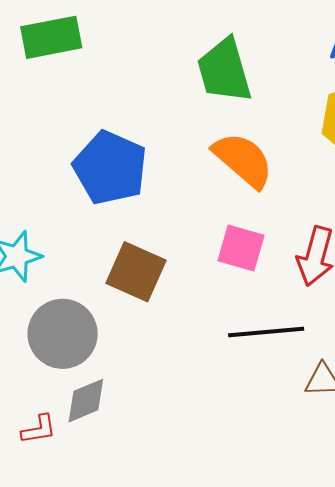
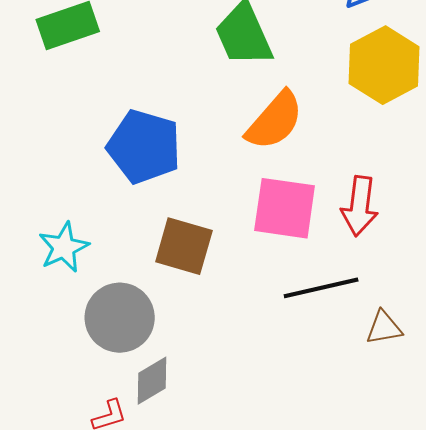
orange semicircle: (243, 160) -> (275, 121), turned 98
pink square: (241, 248) -> (285, 208), size x1.4

